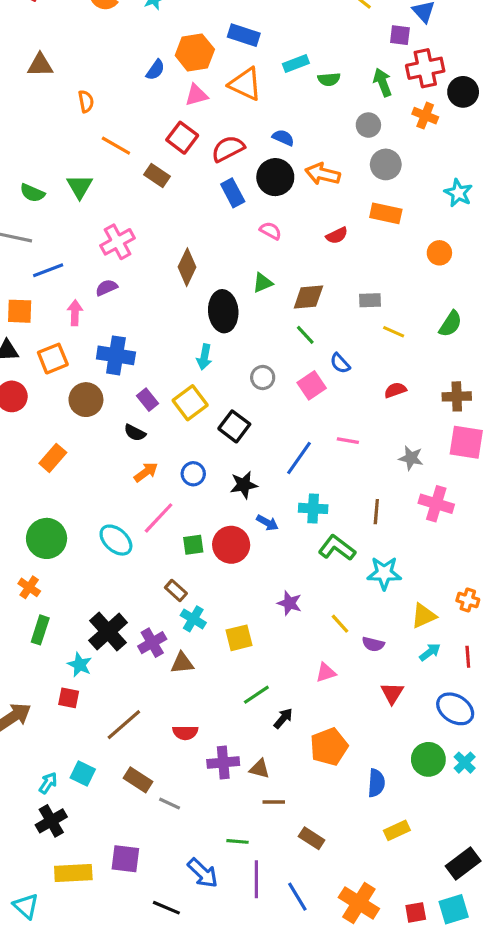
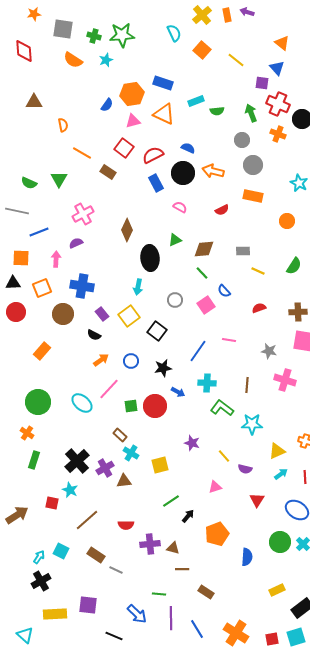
red cross: (425, 68) -> (278, 104), turned 35
cyan star: (80, 665) -> (70, 490), moved
yellow rectangle: (397, 830) -> (277, 590), moved

